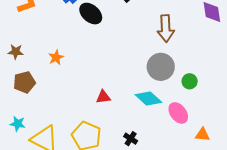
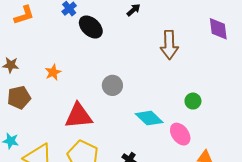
gray circle: (161, 67) -> (112, 85), moved, size x0.7
red triangle: (103, 97) -> (79, 116), moved, size x1.8

